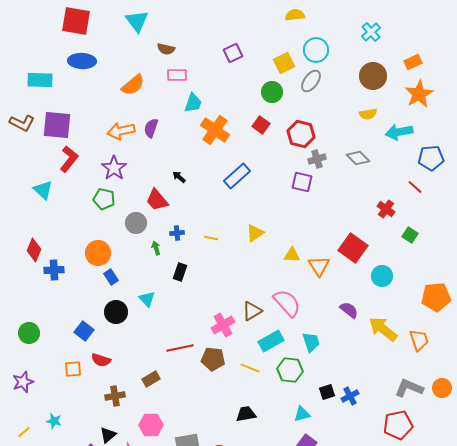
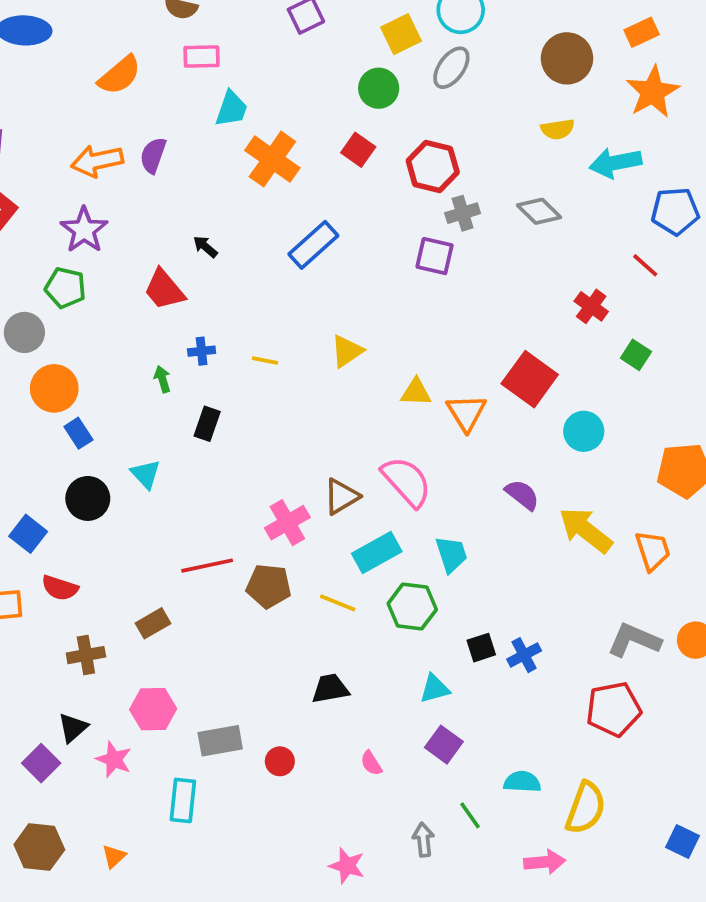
gray circle: (136, 223) -> (24, 332), moved

